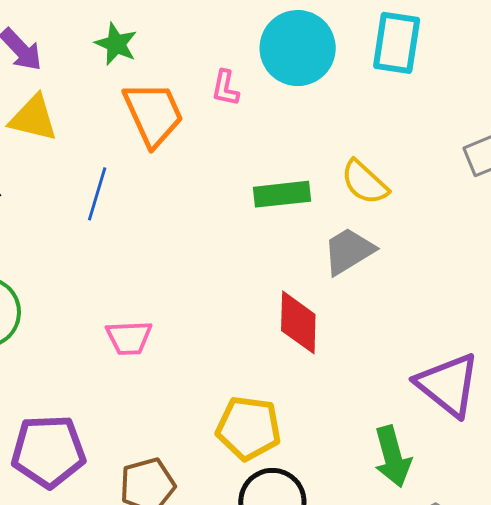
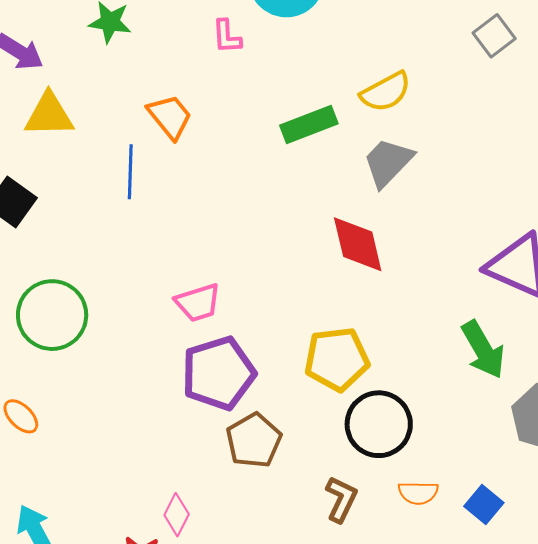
orange trapezoid: (153, 114) -> (170, 117), moved, size x0.7
yellow semicircle: (365, 182) -> (386, 92), turned -56
purple pentagon: (48, 451) -> (218, 373), moved

